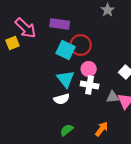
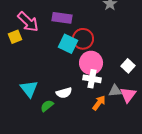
pink circle: (89, 69) -> (91, 63), size x1.5
cyan triangle: (66, 79) -> (29, 89), moved
orange arrow: (102, 129) -> (99, 103), moved
green semicircle: (67, 130) -> (47, 106), moved

